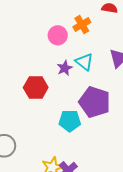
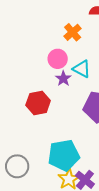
pink circle: (58, 35) -> (58, 59), moved
cyan pentagon: (70, 121) -> (64, 155), moved, size x1.4

